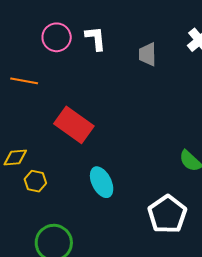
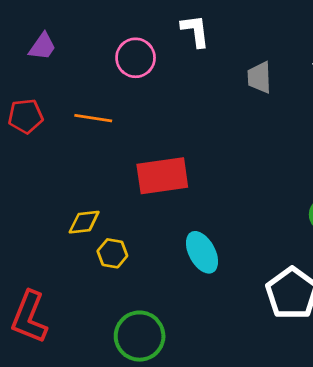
white L-shape: (96, 38) -> (195, 31), moved
red rectangle: (74, 125) -> (162, 176), turned -42

